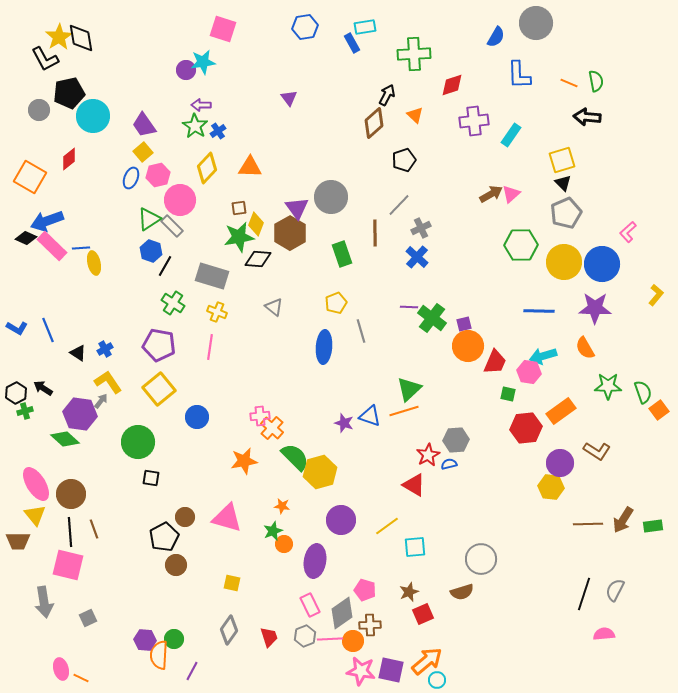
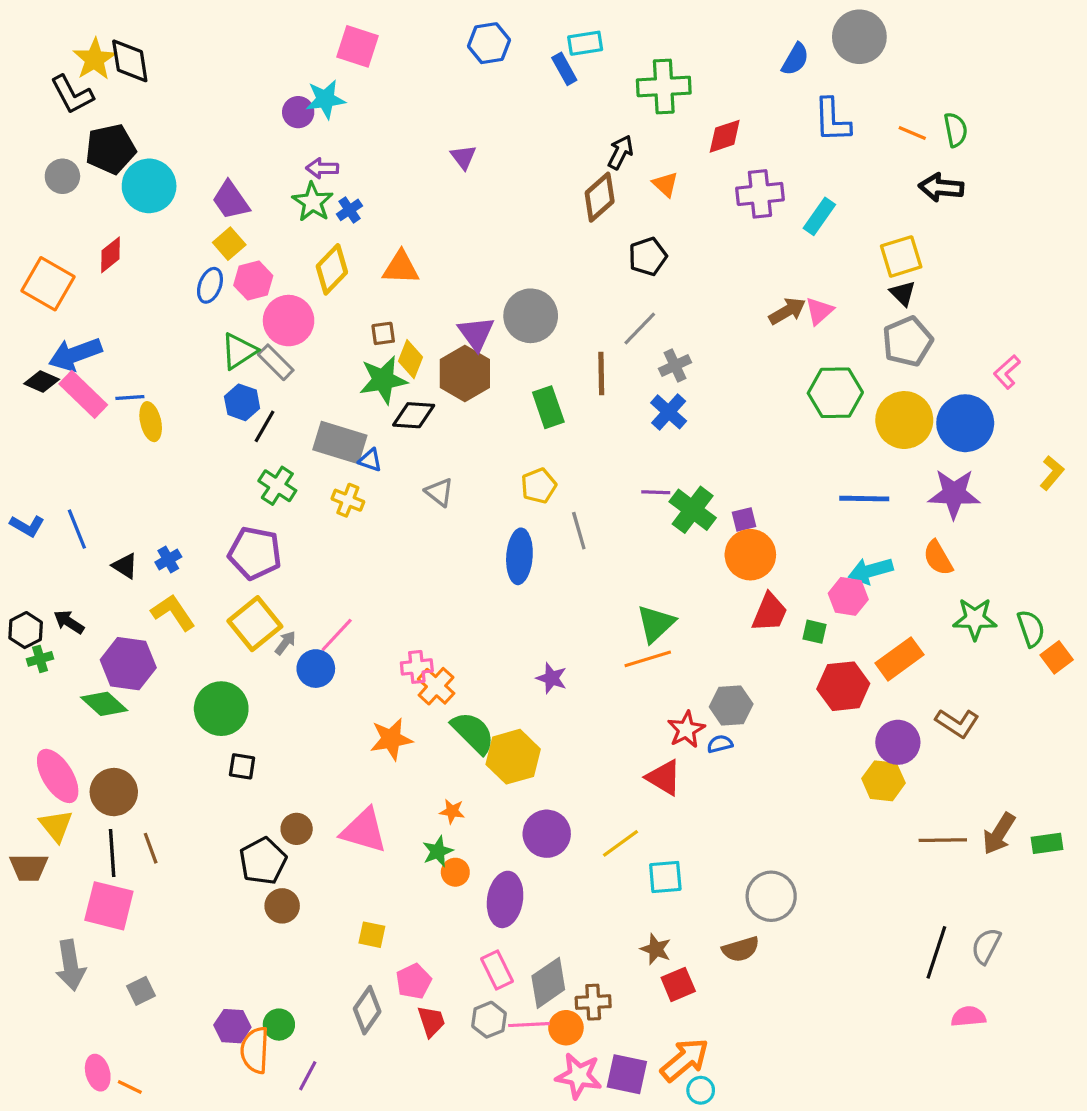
pink line: (210, 347) -> (337, 635), moved, turned 35
red trapezoid: (495, 362) -> (770, 612), moved
gray arrow: (101, 401) -> (285, 643), moved
blue triangle: (370, 416) -> (370, 460), moved, size x0.7
pink pentagon: (365, 590) -> (414, 981), moved, turned 30
brown star: (409, 592) -> (656, 949), turned -30

